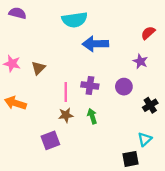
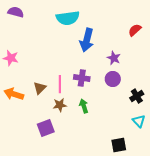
blue arrow: (95, 44) -> (87, 40), turned -75
purple star: (140, 61) -> (114, 58), moved
brown triangle: (38, 68) -> (40, 88), moved
cyan triangle: (145, 139) -> (139, 121), moved, turned -32

